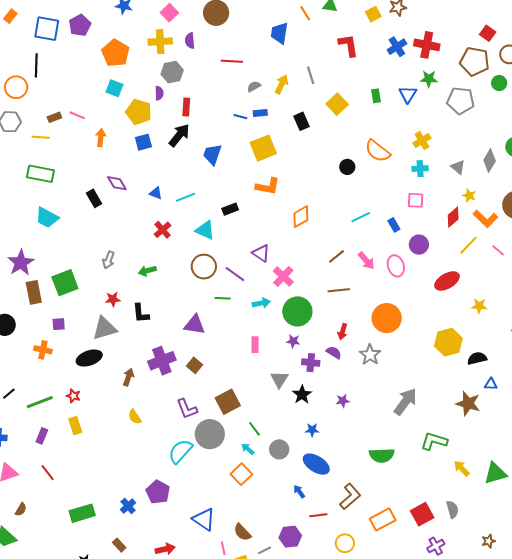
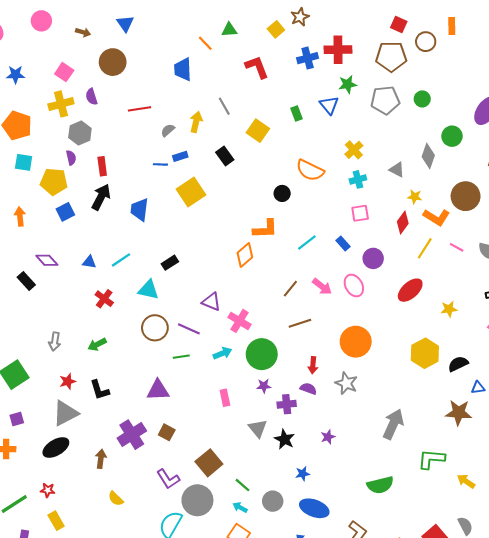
blue cross: (397, 47) -> (308, 58), turned 30
green circle: (499, 83) -> (422, 99), moved
orange L-shape: (268, 186) -> (265, 229), moved

